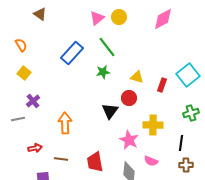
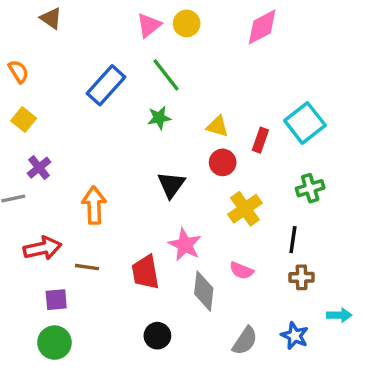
red circle: (129, 98) -> (223, 162), moved
yellow cross: (153, 125) -> (245, 209), turned -36
pink star: (129, 140) -> (185, 245), moved
red arrow: (35, 148) -> (42, 248), size x1.5

